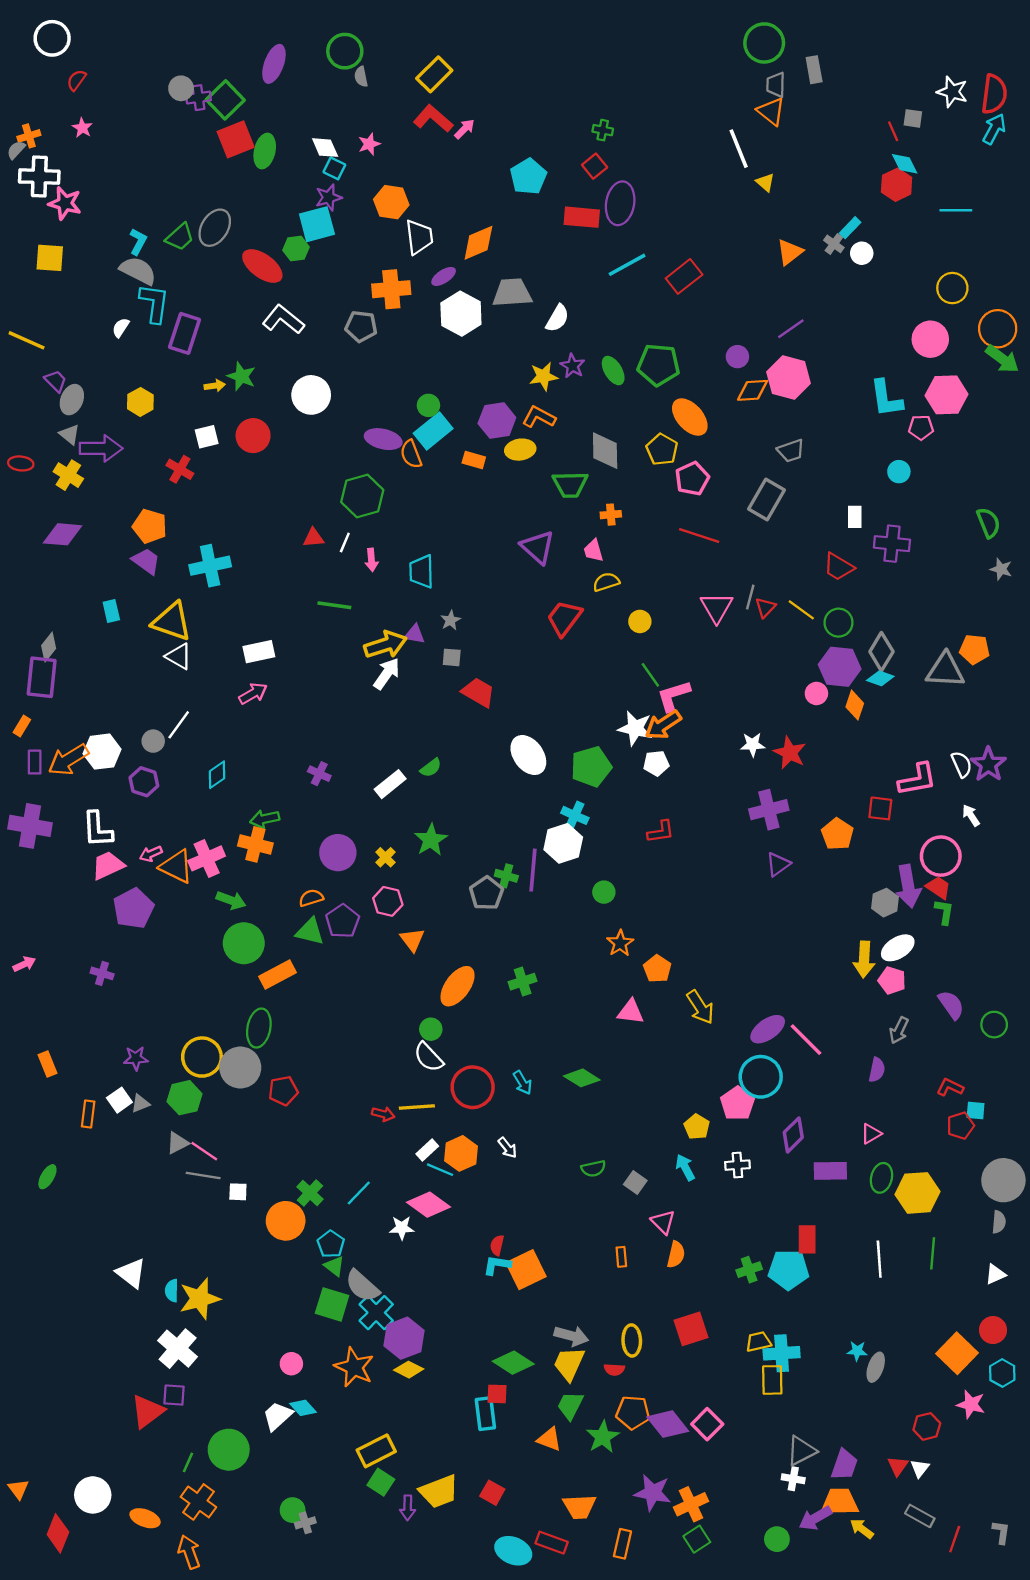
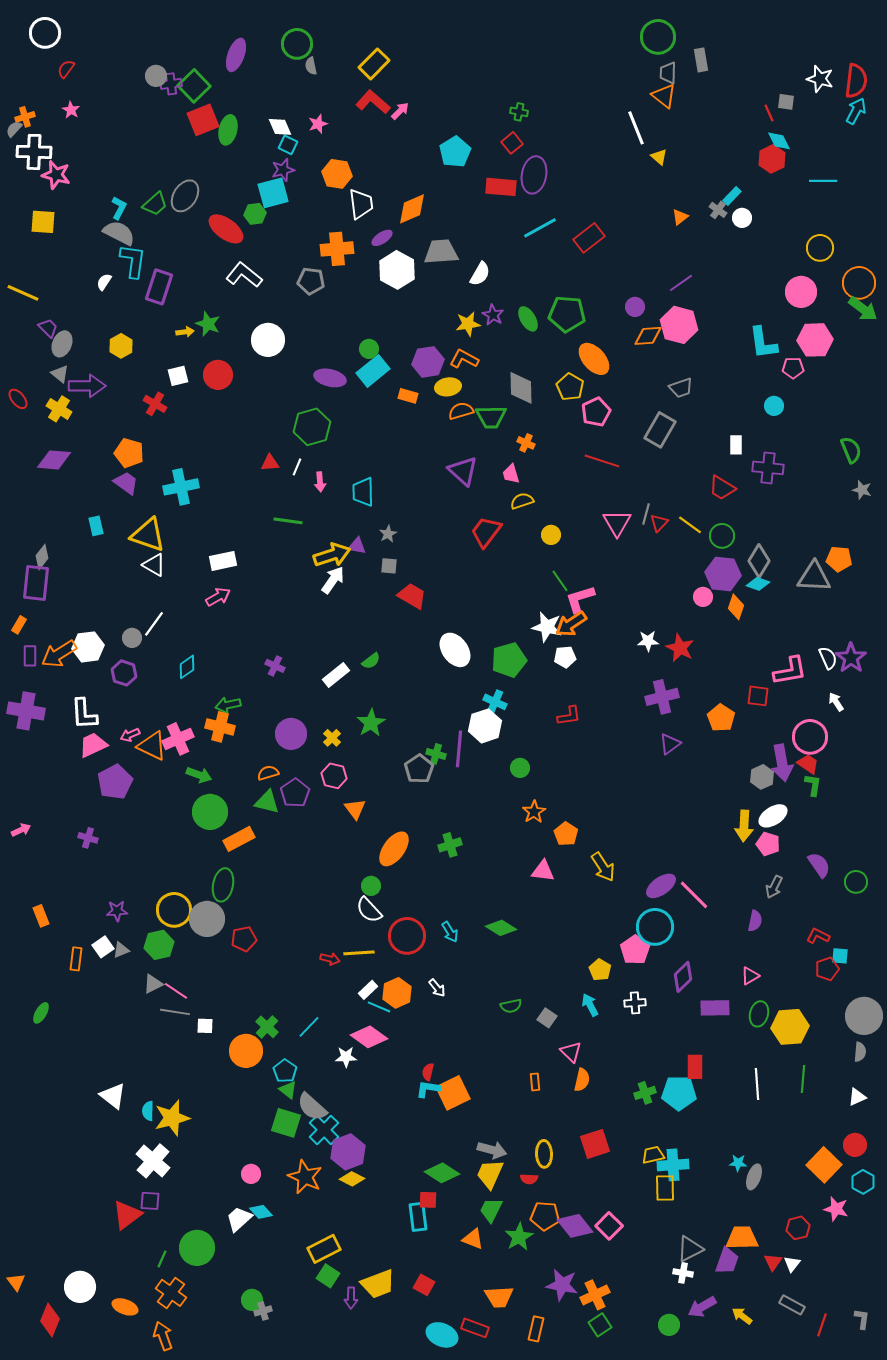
orange triangle: (790, 252) -> (680, 217), size x0.7
orange semicircle: (411, 454) -> (461, 411), moved, turned 95
red ellipse: (21, 463) -> (18, 399), turned 45
orange cross: (611, 515) -> (526, 443), turned 30
orange trapezoid: (840, 1502) -> (742, 1238), moved

